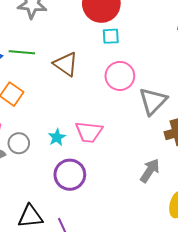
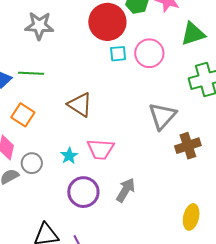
brown triangle: (66, 64) -> (80, 105), moved
pink circle: (120, 76) -> (149, 53), moved
gray arrow: (150, 171) -> (126, 190), moved

